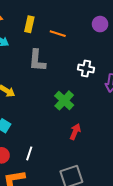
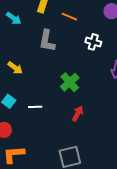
white cross: (86, 69) -> (93, 42), moved
white line: (29, 153) -> (35, 107), moved, turned 64

